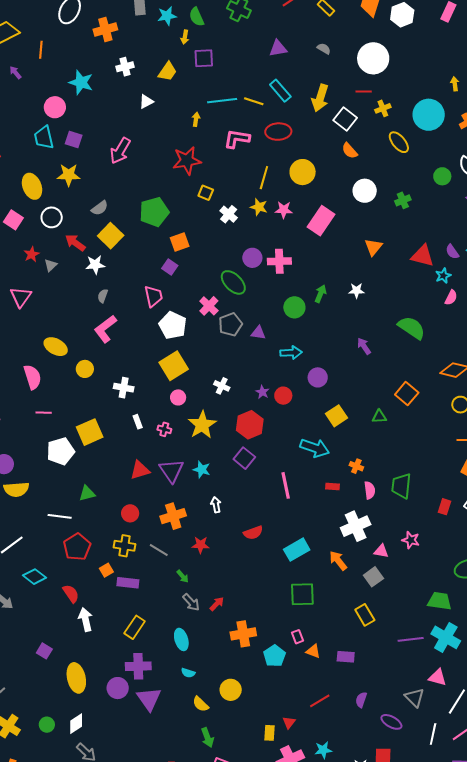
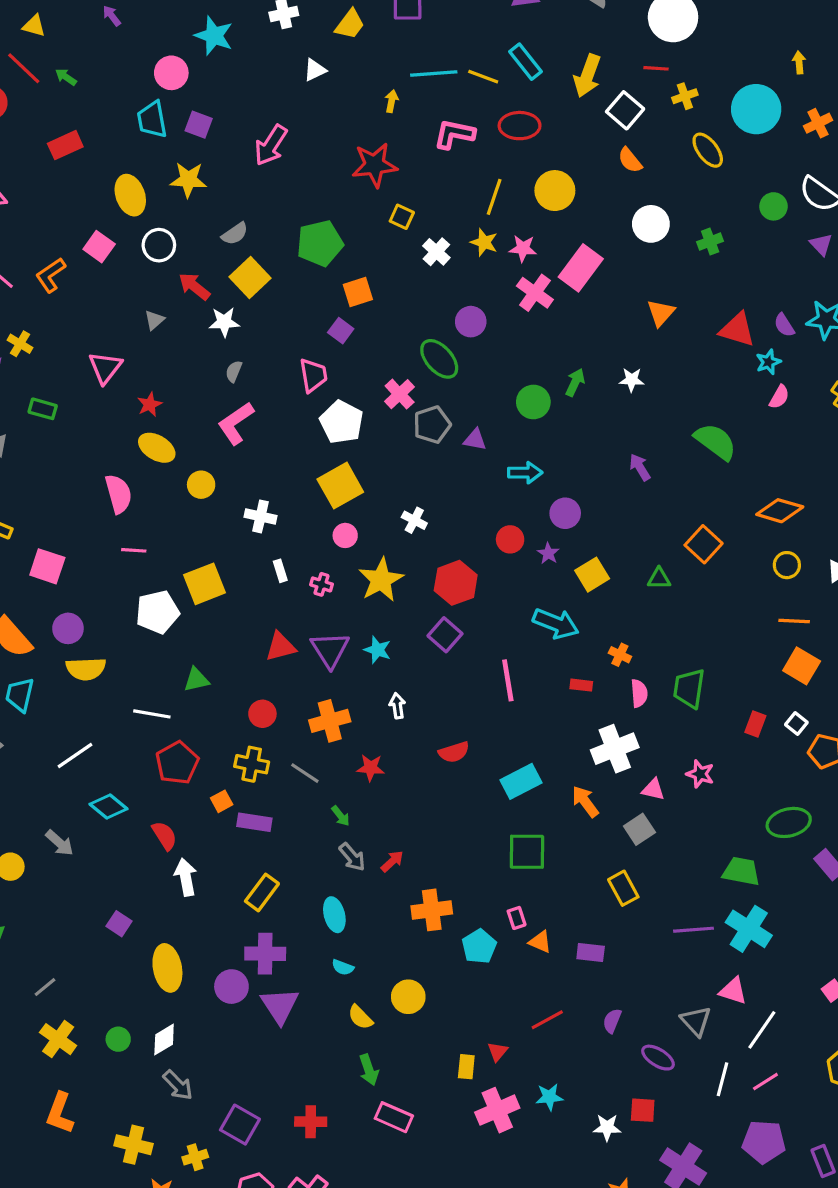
red star: (32, 254) -> (150, 404), moved
pink cross: (279, 261) -> (535, 293), moved, turned 35
purple star: (262, 392) -> (548, 553), moved

